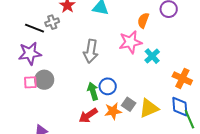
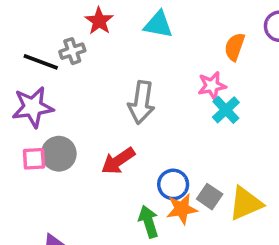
pink star: (130, 42) -> (212, 86), size x0.7
cyan cross: (152, 56) -> (226, 110), moved
blue circle: (108, 86) -> (173, 184), moved
green arrow: (93, 91) -> (149, 222), moved
red arrow: (88, 115) -> (118, 161), moved

